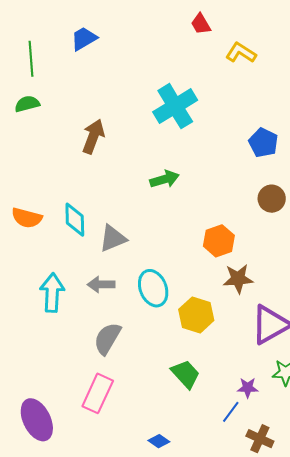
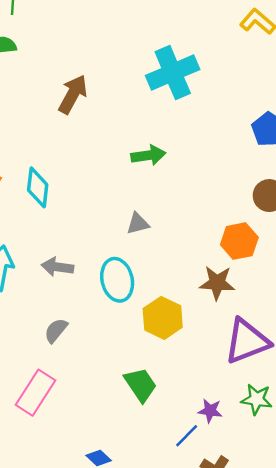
gray triangle: (113, 238) -> (138, 224), moved, size x0.7
orange hexagon: (219, 241) -> (239, 241), moved
gray semicircle: (107, 338) -> (56, 330), size x0.7

